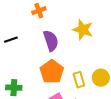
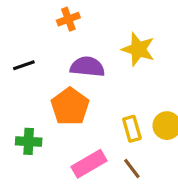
purple semicircle: (51, 41) -> (87, 67), turned -65
orange pentagon: (52, 72) -> (70, 106), moved

